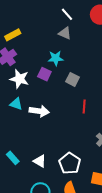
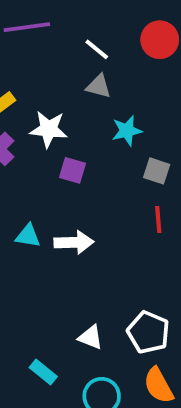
cyan star: (56, 58) -> (127, 131), moved
white star: (19, 79) -> (49, 129), moved
gray square: (72, 79) -> (157, 171), moved
cyan rectangle: (13, 158) -> (43, 372), moved

